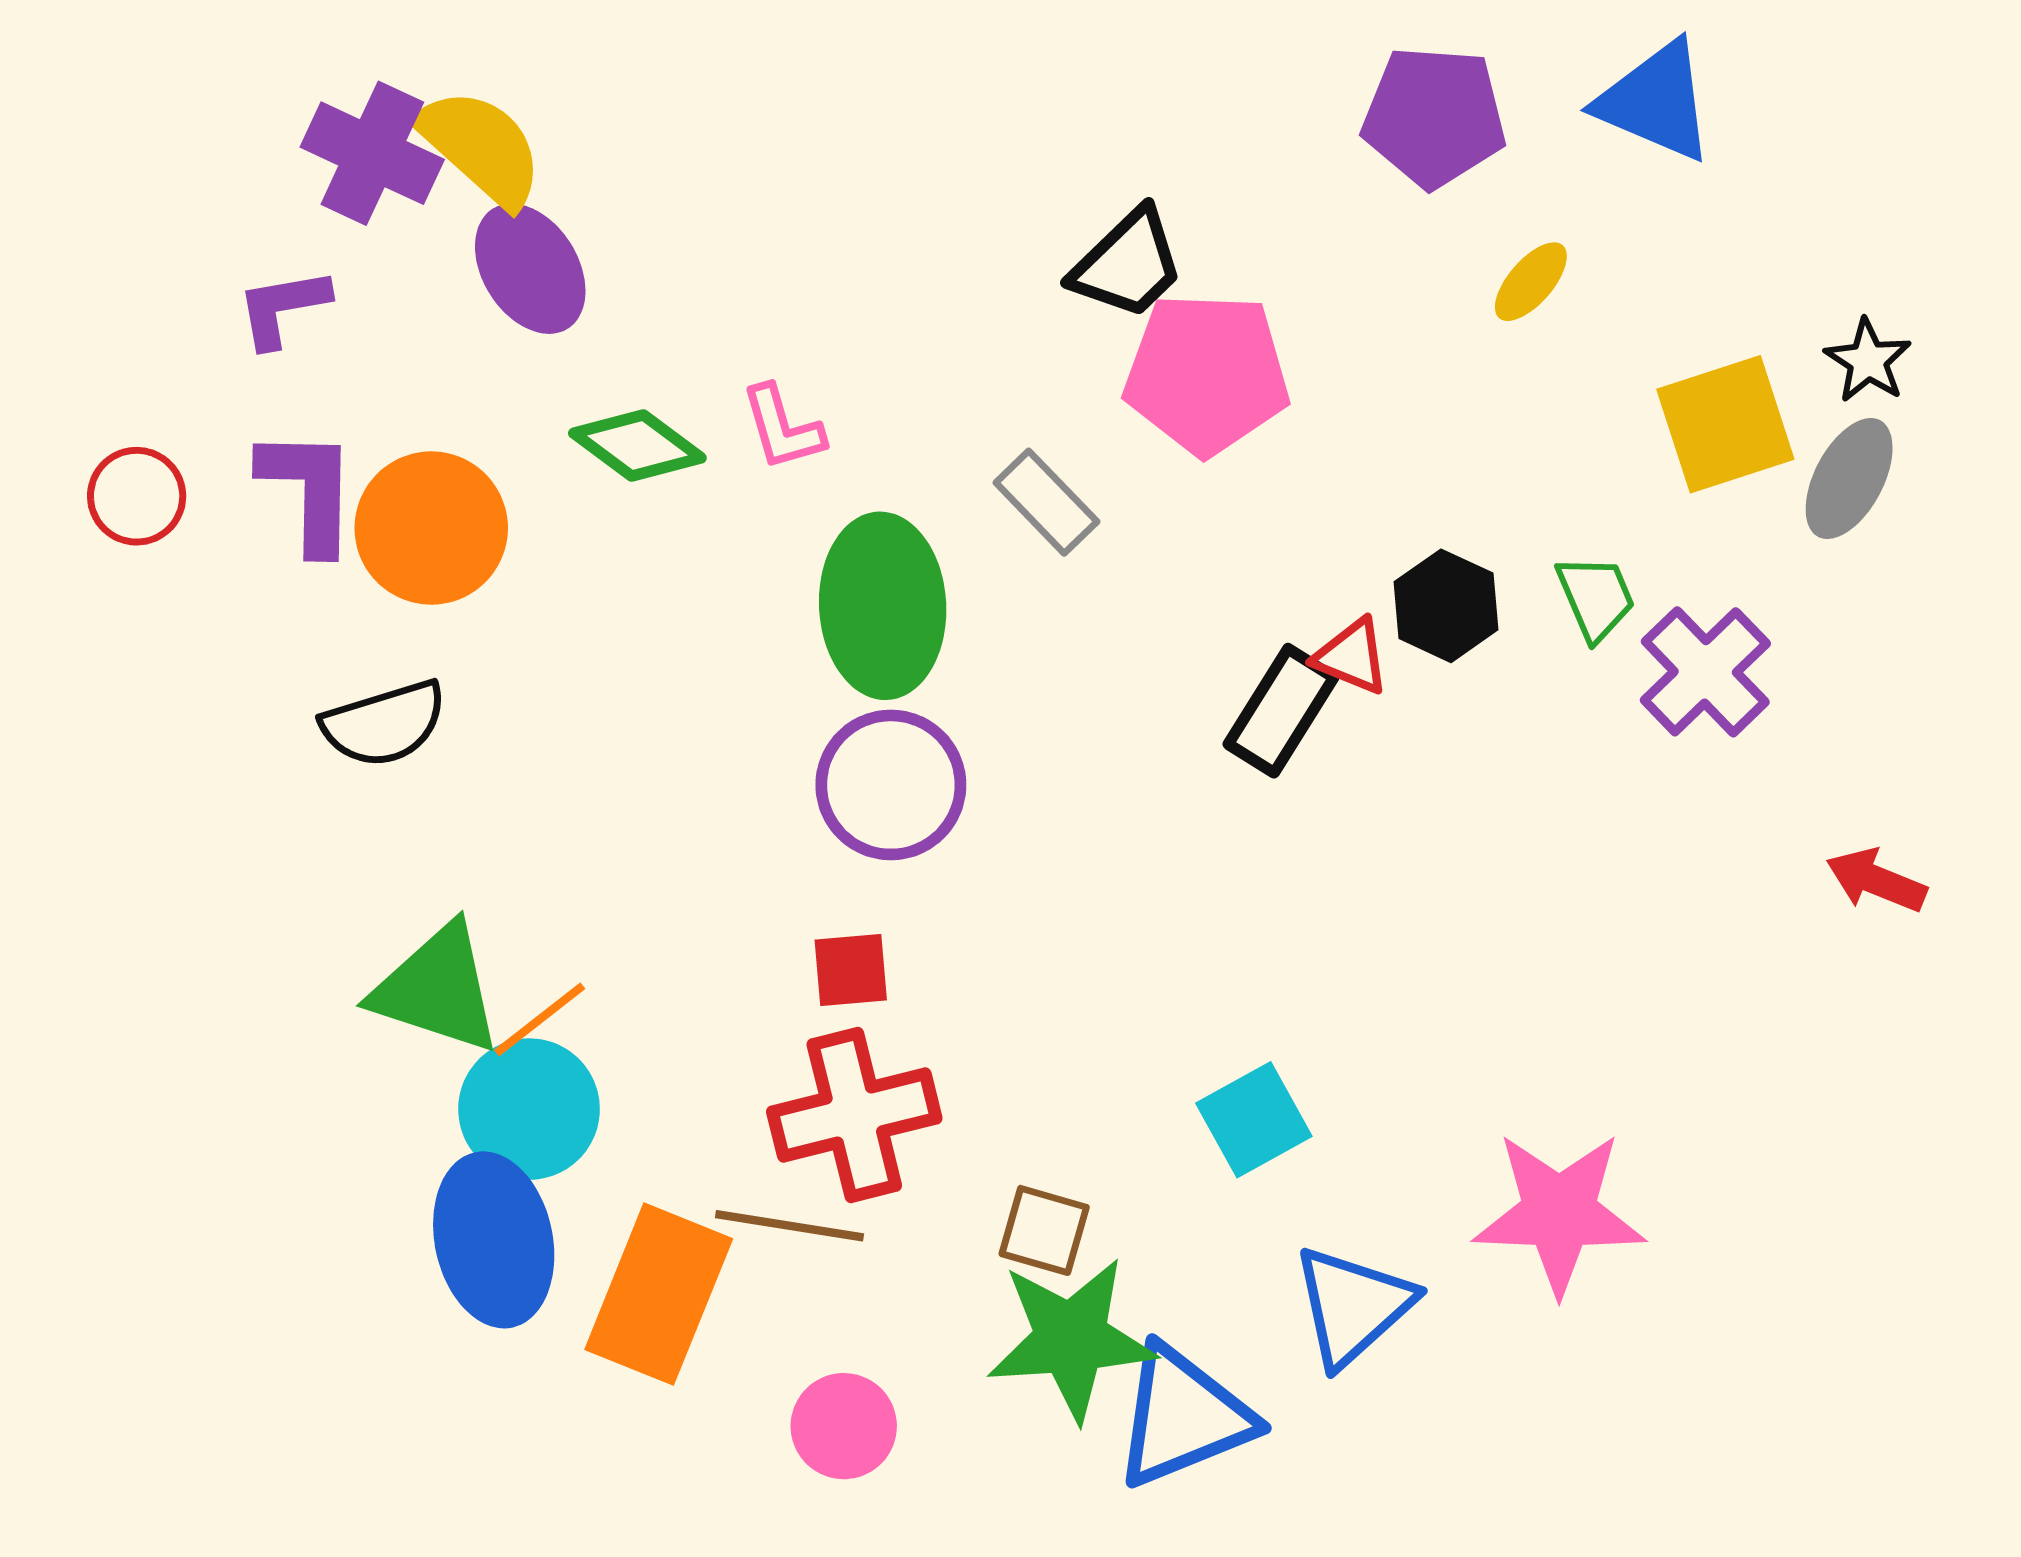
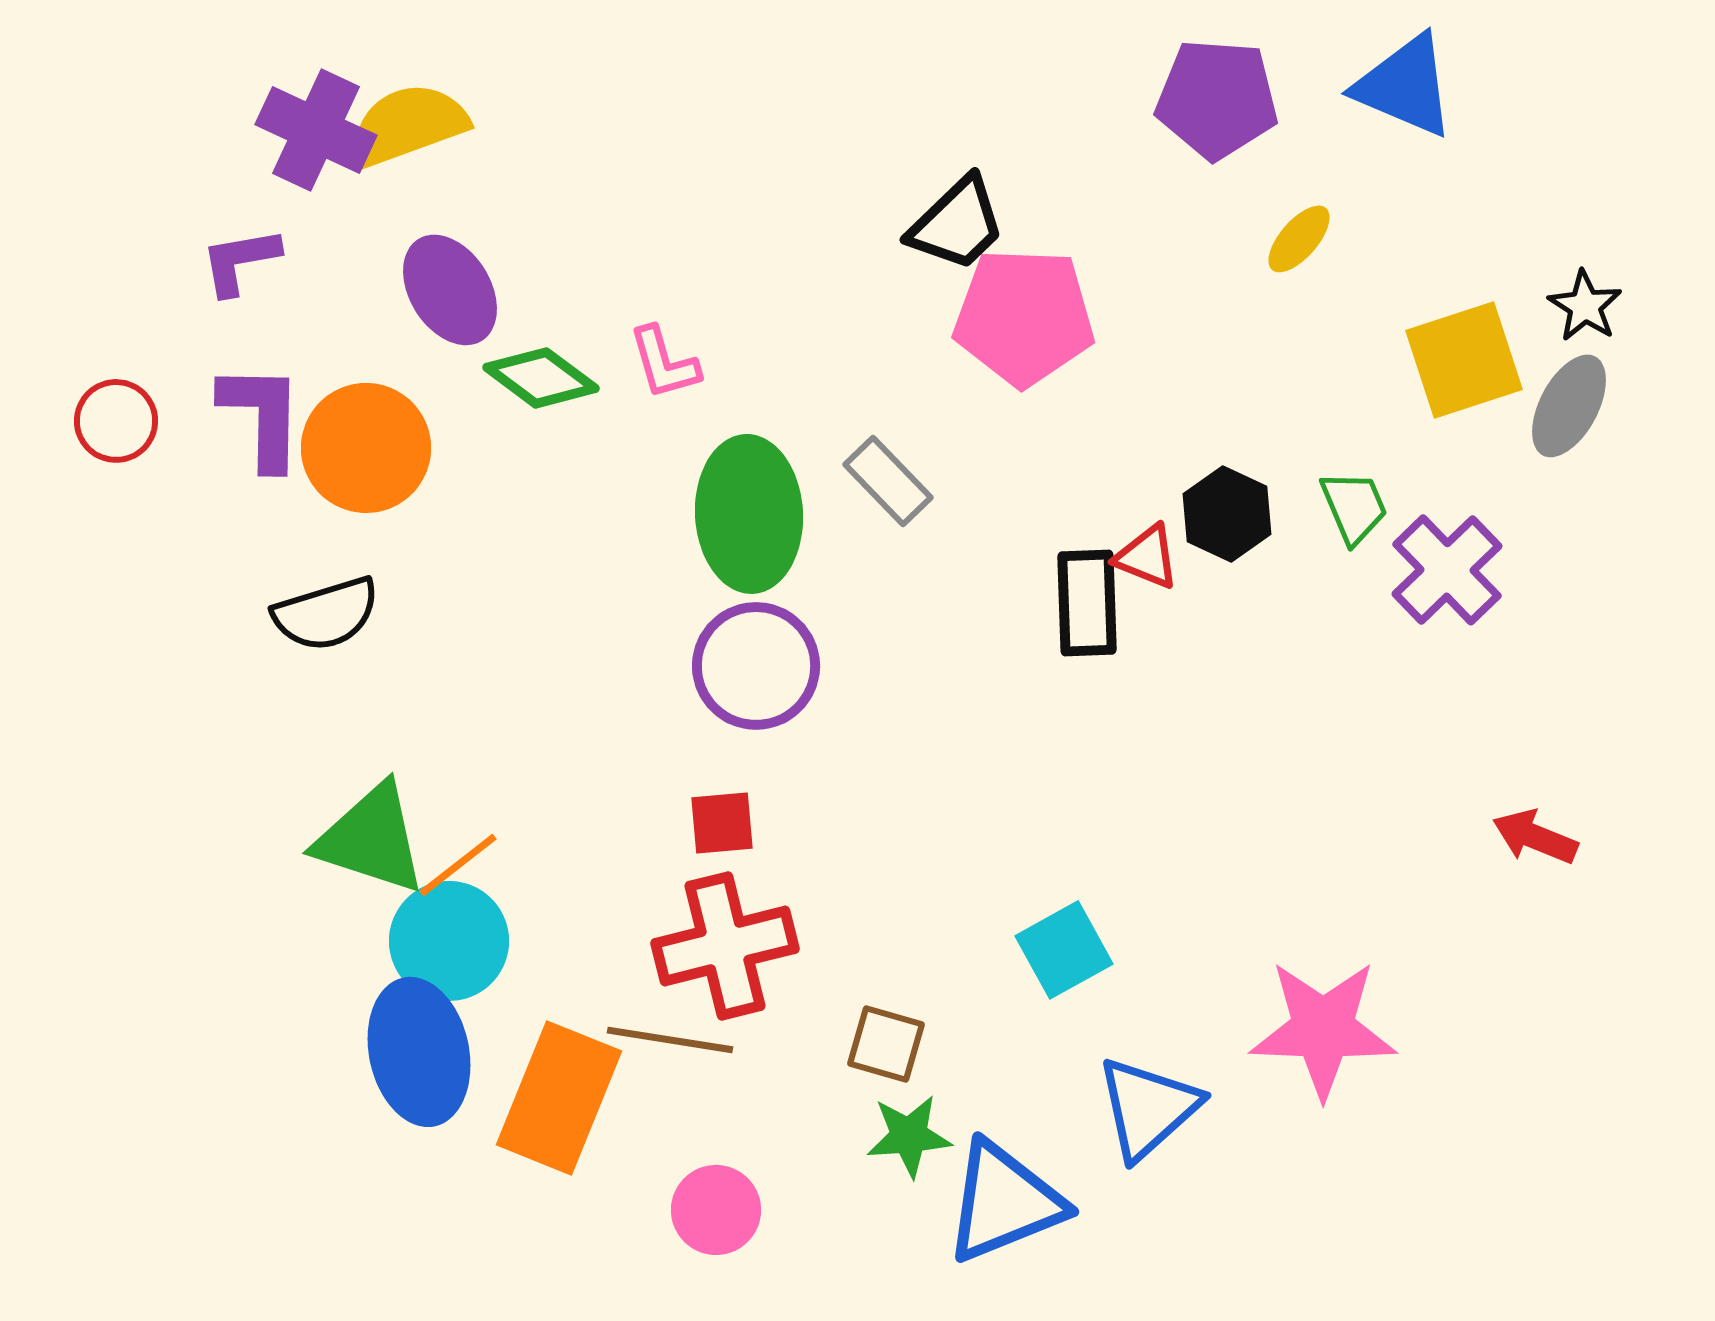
yellow semicircle: (481, 147) -> (408, 125), turned -62
purple ellipse: (530, 269) -> (450, 290), moved
gray rectangle: (1046, 502) -> (888, 481), moved
black rectangle: (1281, 711) -> (1087, 603), turned -34
red arrow: (1876, 880) -> (1535, 837), moved
green star: (1071, 1339) -> (909, 1136), size x0.6

